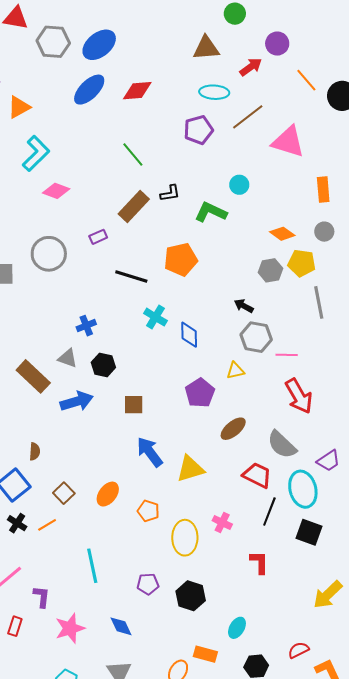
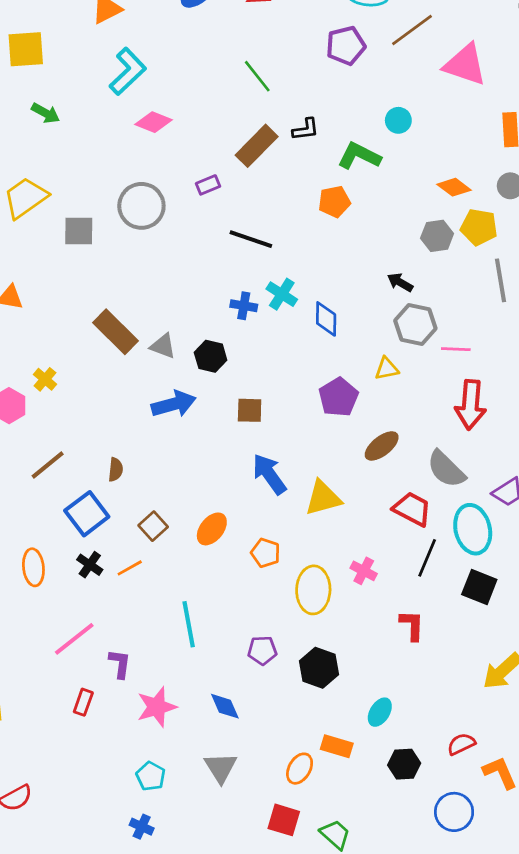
orange pentagon: (181, 260) -> (334, 202), moved, size x0.7
blue cross: (86, 326) -> (244, 306), moved, turned 30
brown rectangle: (33, 376) -> (115, 332), moved
red arrow: (299, 396) -> (471, 405), turned 33

